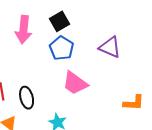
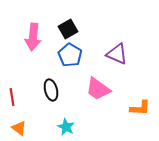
pink trapezoid: (75, 83) -> (98, 89), moved
black ellipse: (27, 98) -> (51, 90), moved

